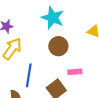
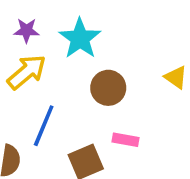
cyan star: (53, 18) -> (80, 39), moved

